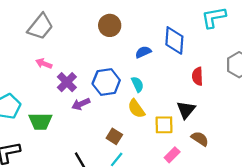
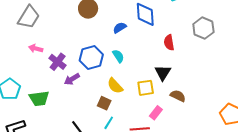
yellow semicircle: (136, 109) -> (115, 86), moved

